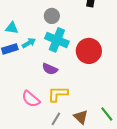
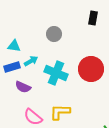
cyan cross: (57, 40) -> (56, 73), moved
purple semicircle: (50, 69) -> (23, 87), moved

